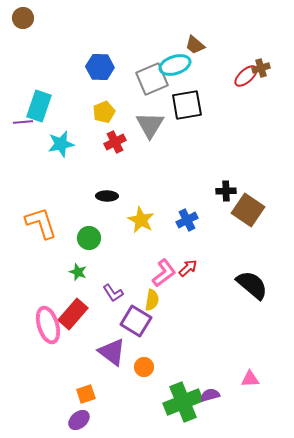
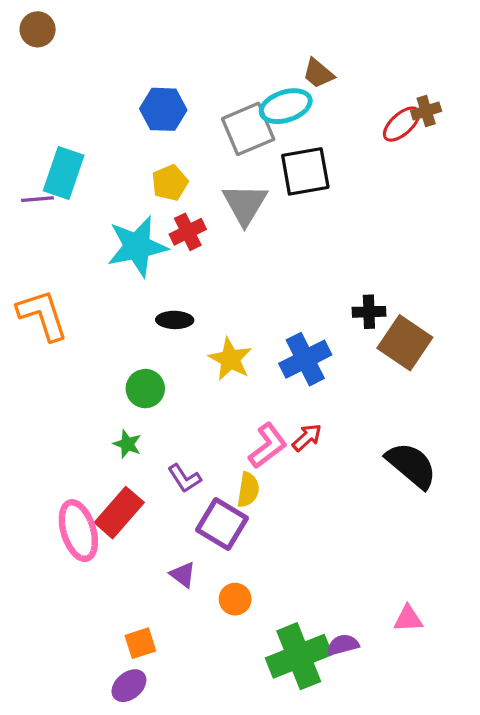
cyan star: (61, 144) -> (137, 246), moved, size x1.4
blue cross: (187, 220) -> (305, 359), size x1.4
orange L-shape: (41, 223) -> (42, 315), moved
purple triangle: (112, 352) -> (183, 575), size x0.6

